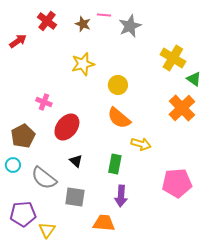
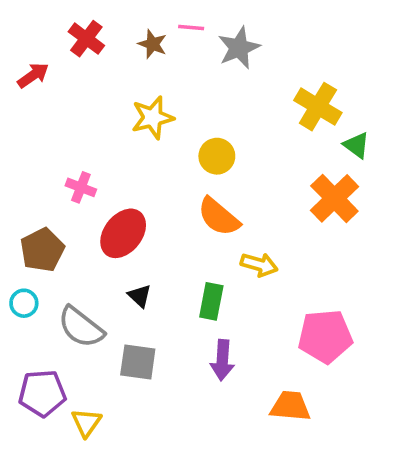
orange trapezoid: (104, 223) -> (290, 406), moved

